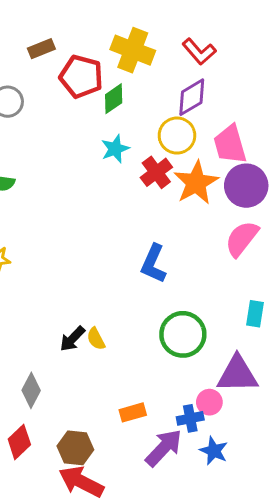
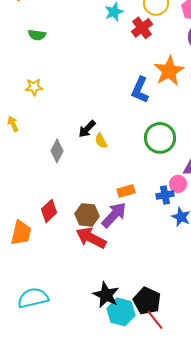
orange star: (196, 183) -> (169, 71), moved
black arrow: (72, 339) -> (87, 129), moved
gray diamond: (31, 390) -> (57, 151), moved
purple arrow: (164, 448) -> (114, 215), moved

